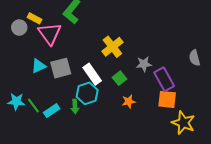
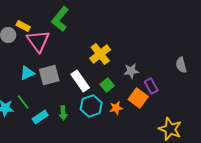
purple rectangle: (164, 79) -> (151, 86), size x0.7
cyan hexagon: (87, 93) -> (91, 106), moved
orange square: (167, 99) -> (138, 98), moved, turned 30
green line: (33, 106) -> (23, 102), moved

